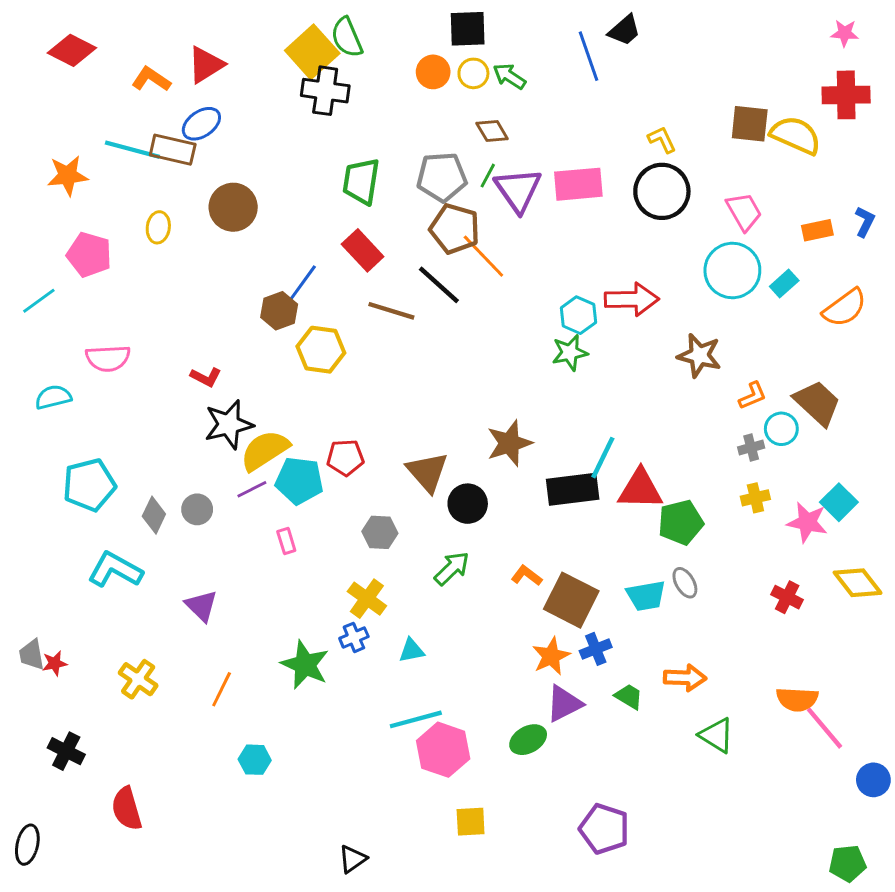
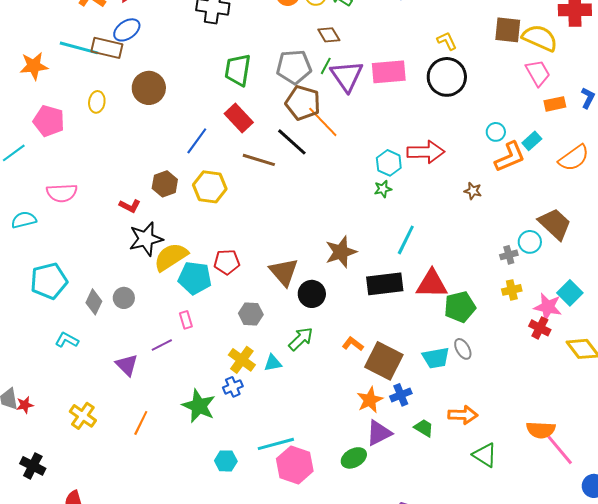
pink trapezoid: (744, 212) -> (538, 73), moved
cyan circle: (732, 271) -> (496, 132), size x0.5
brown hexagon: (279, 311) -> (165, 184), moved
green star: (570, 353) -> (383, 189), size x0.7
brown star: (699, 355) -> (473, 191), size x0.6
orange L-shape: (753, 396) -> (510, 157), moved, size x1.6
cyan line: (603, 458) -> (406, 240), moved
purple line: (252, 489) -> (162, 345), moved
cyan L-shape: (115, 570) -> (67, 340), size x0.6
red cross: (787, 597) -> (540, 328), moved
cyan triangle: (412, 650) -> (273, 363), moved
cyan hexagon: (255, 760) -> (226, 461), moved

